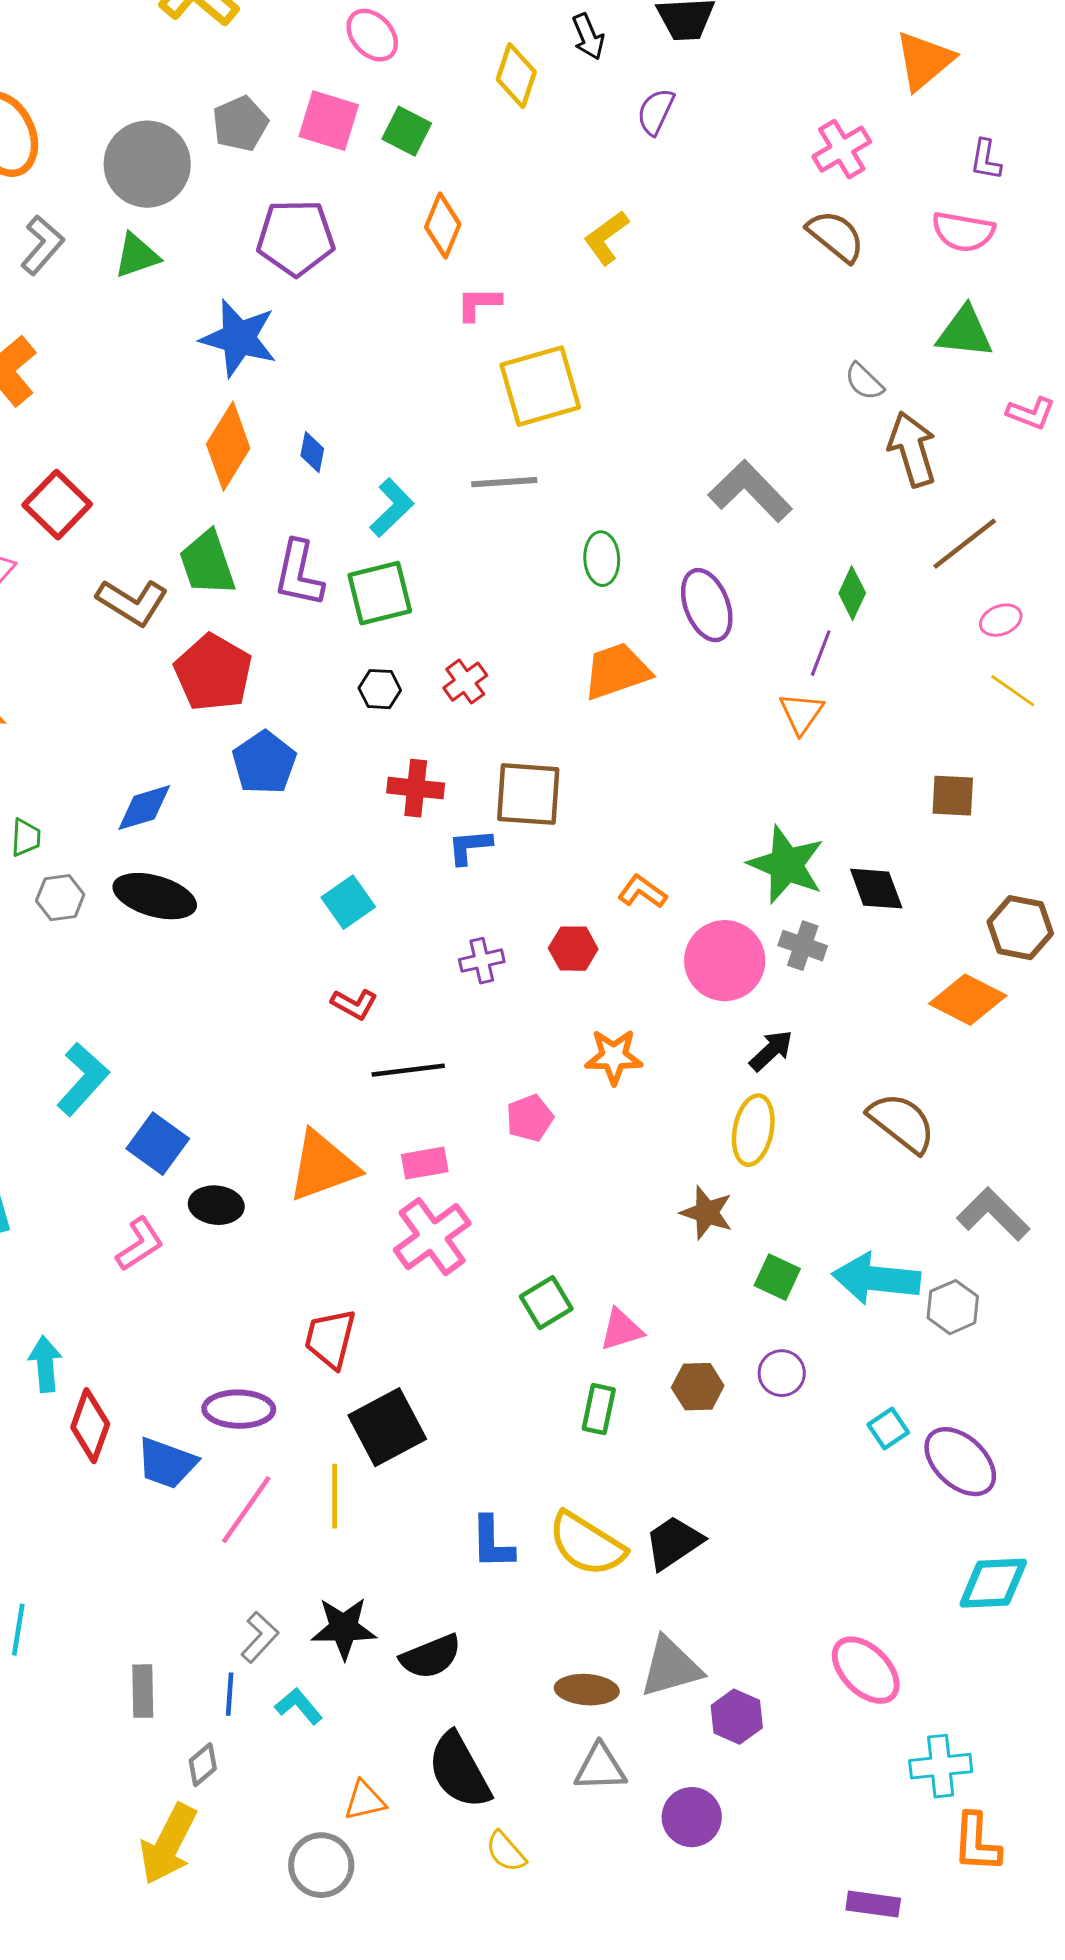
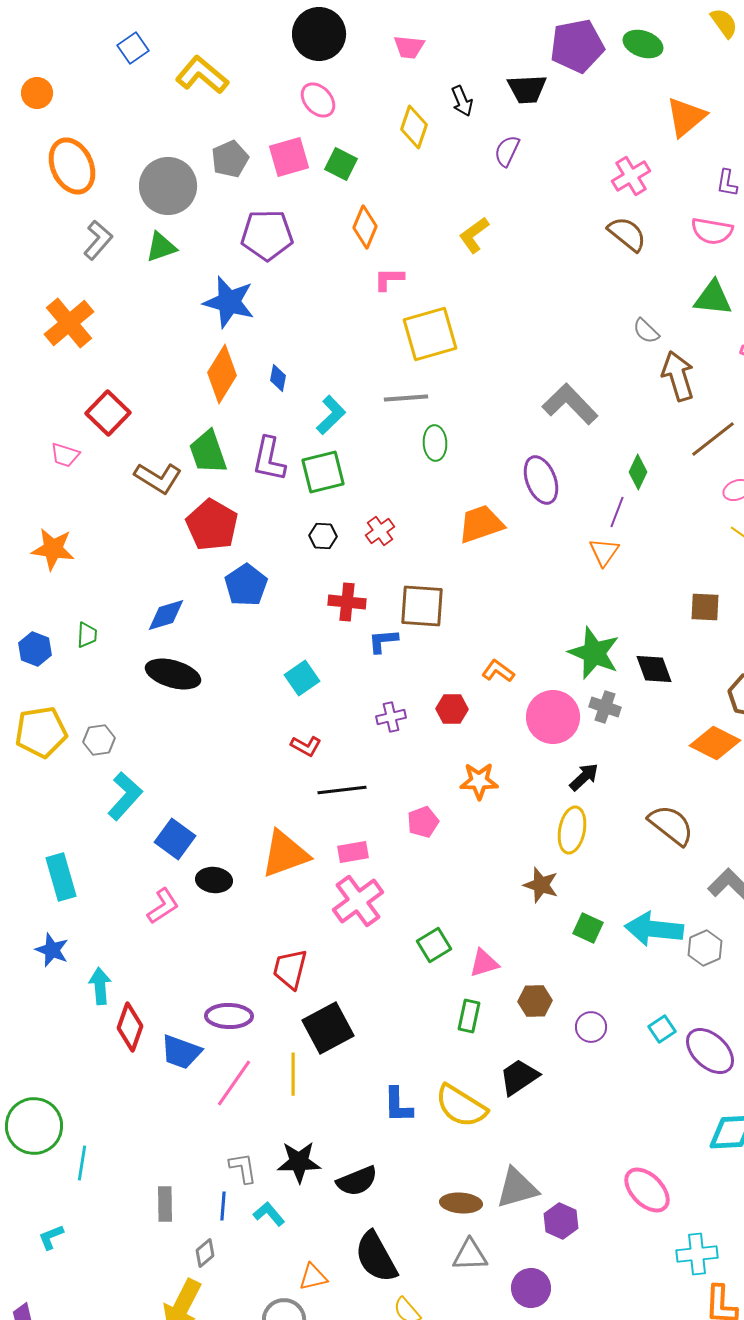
pink square: (329, 121) -> (289, 157), turned -33
green ellipse: (602, 559) -> (435, 443), moved
gray hexagon: (60, 898) -> (99, 740), moved
purple circle: (782, 1373) -> (591, 1027), moved
black trapezoid: (674, 1543) -> (519, 1077), moved
gray L-shape: (260, 1637) -> (243, 1168), turned -52

